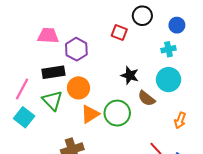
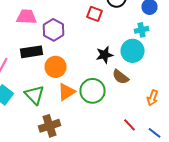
black star: (130, 75) -> (104, 55), turned -30
cyan circle: (169, 80) -> (132, 51), moved
green triangle: (52, 100) -> (34, 95), moved

